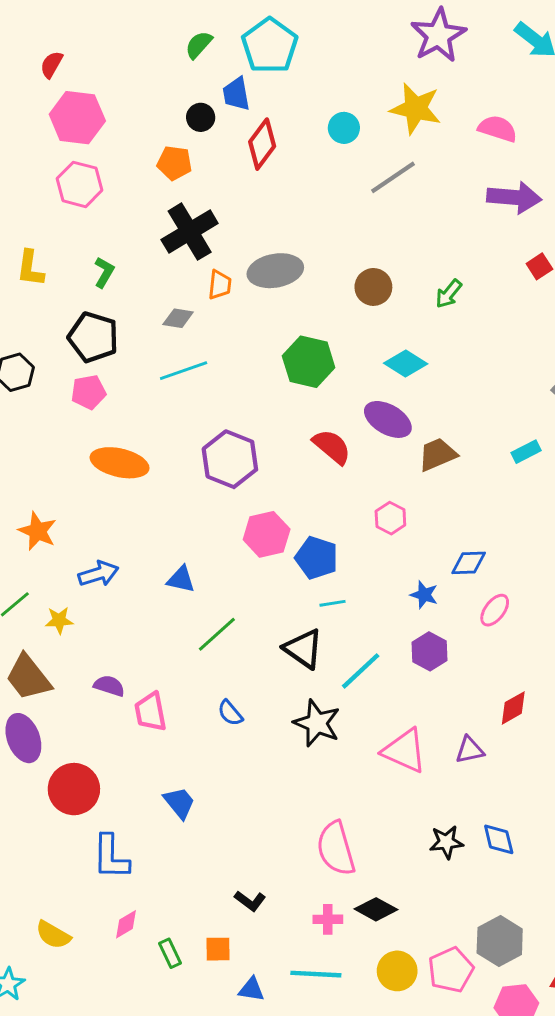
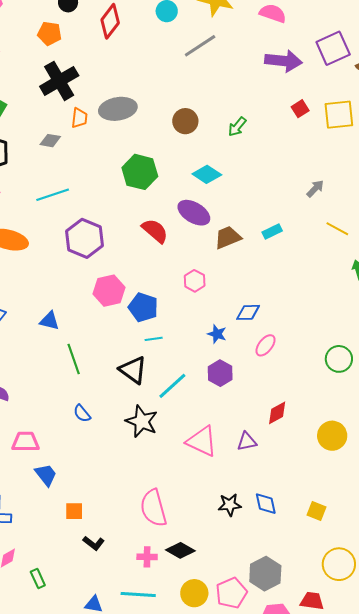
cyan line: (184, 371) -> (53, 195), moved
cyan rectangle: (526, 452) -> (272, 232), moved
green line: (217, 634) -> (74, 359), turned -68
pink trapezoid: (150, 712) -> (26, 442), moved, turned 100
orange square: (218, 949) -> (74, 511), moved

